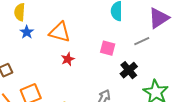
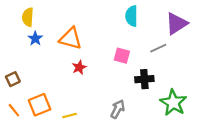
black cross: (129, 70) -> (144, 79), turned 36

